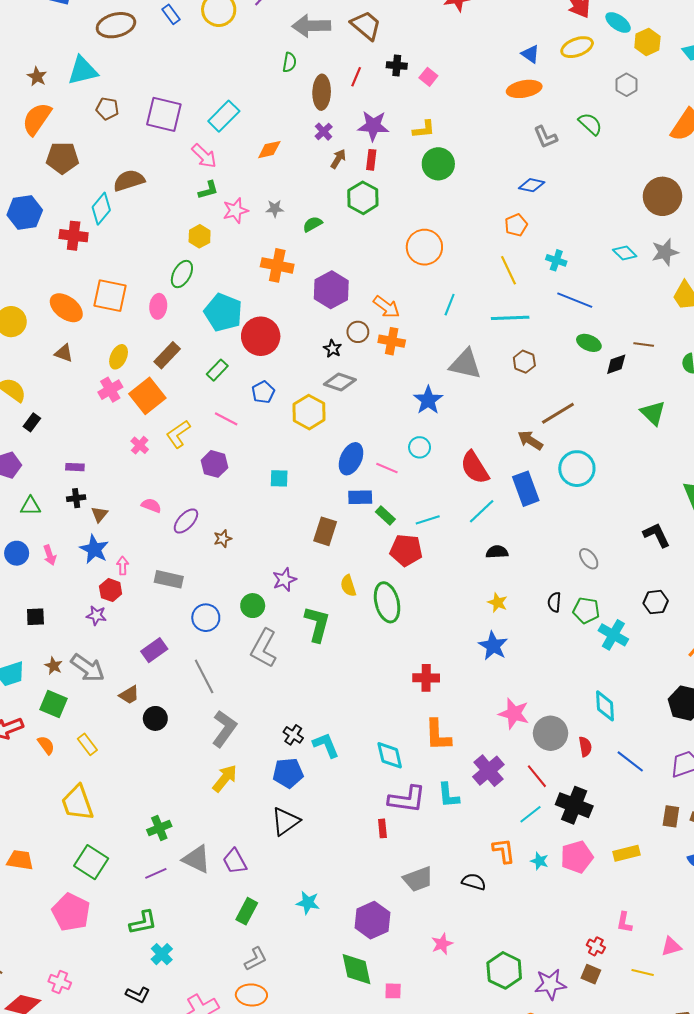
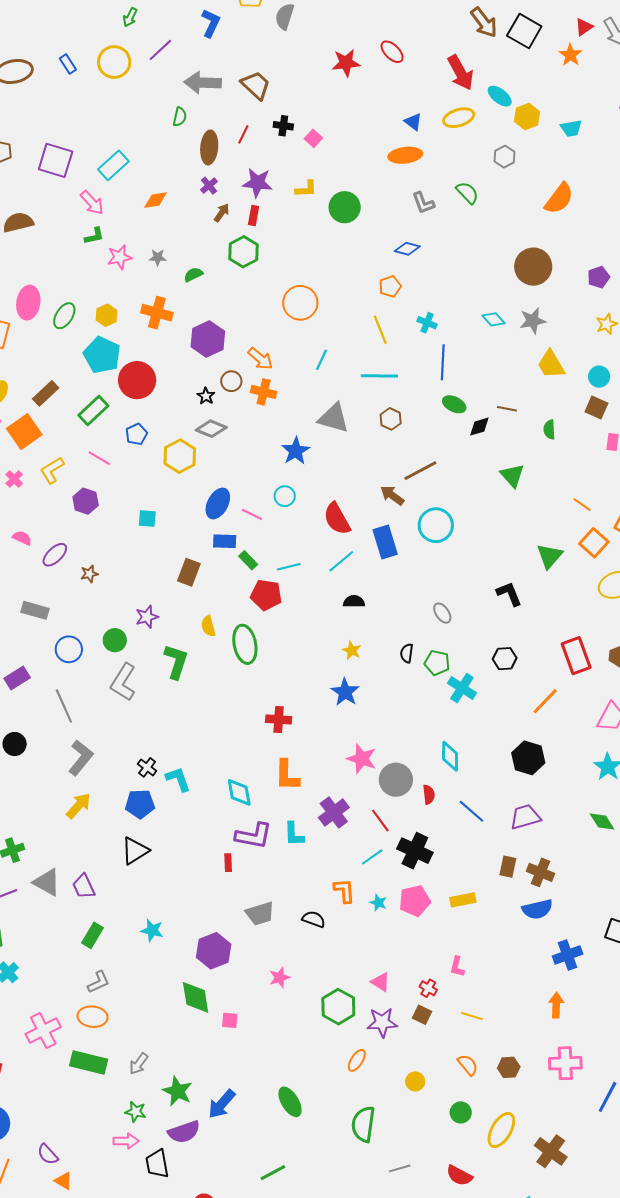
green circle: (438, 164) -> (345, 207), moved
yellow hexagon: (200, 236) -> (106, 315), moved
blue line: (575, 300) -> (443, 362), turned 68
pink ellipse: (158, 306) -> (28, 303), moved, size x1.4
green rectangle: (217, 370) -> (93, 411), size x1.4
pink triangle: (671, 947) -> (381, 982), moved, turned 45

